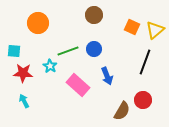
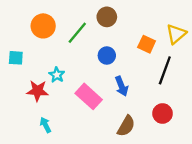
orange square: (132, 27) -> (147, 44), moved
green line: (68, 51) -> (77, 33), moved, turned -30
red star: (23, 73) -> (37, 91), moved
cyan arrow: (24, 101) -> (45, 125), moved
brown semicircle: (122, 111) -> (126, 126), moved

